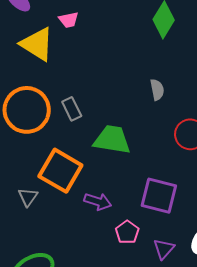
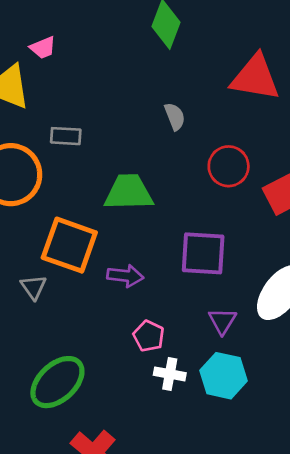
gray rectangle: (72, 109) -> (66, 136), moved, turned -50
pink pentagon: (127, 232) -> (149, 336), moved

